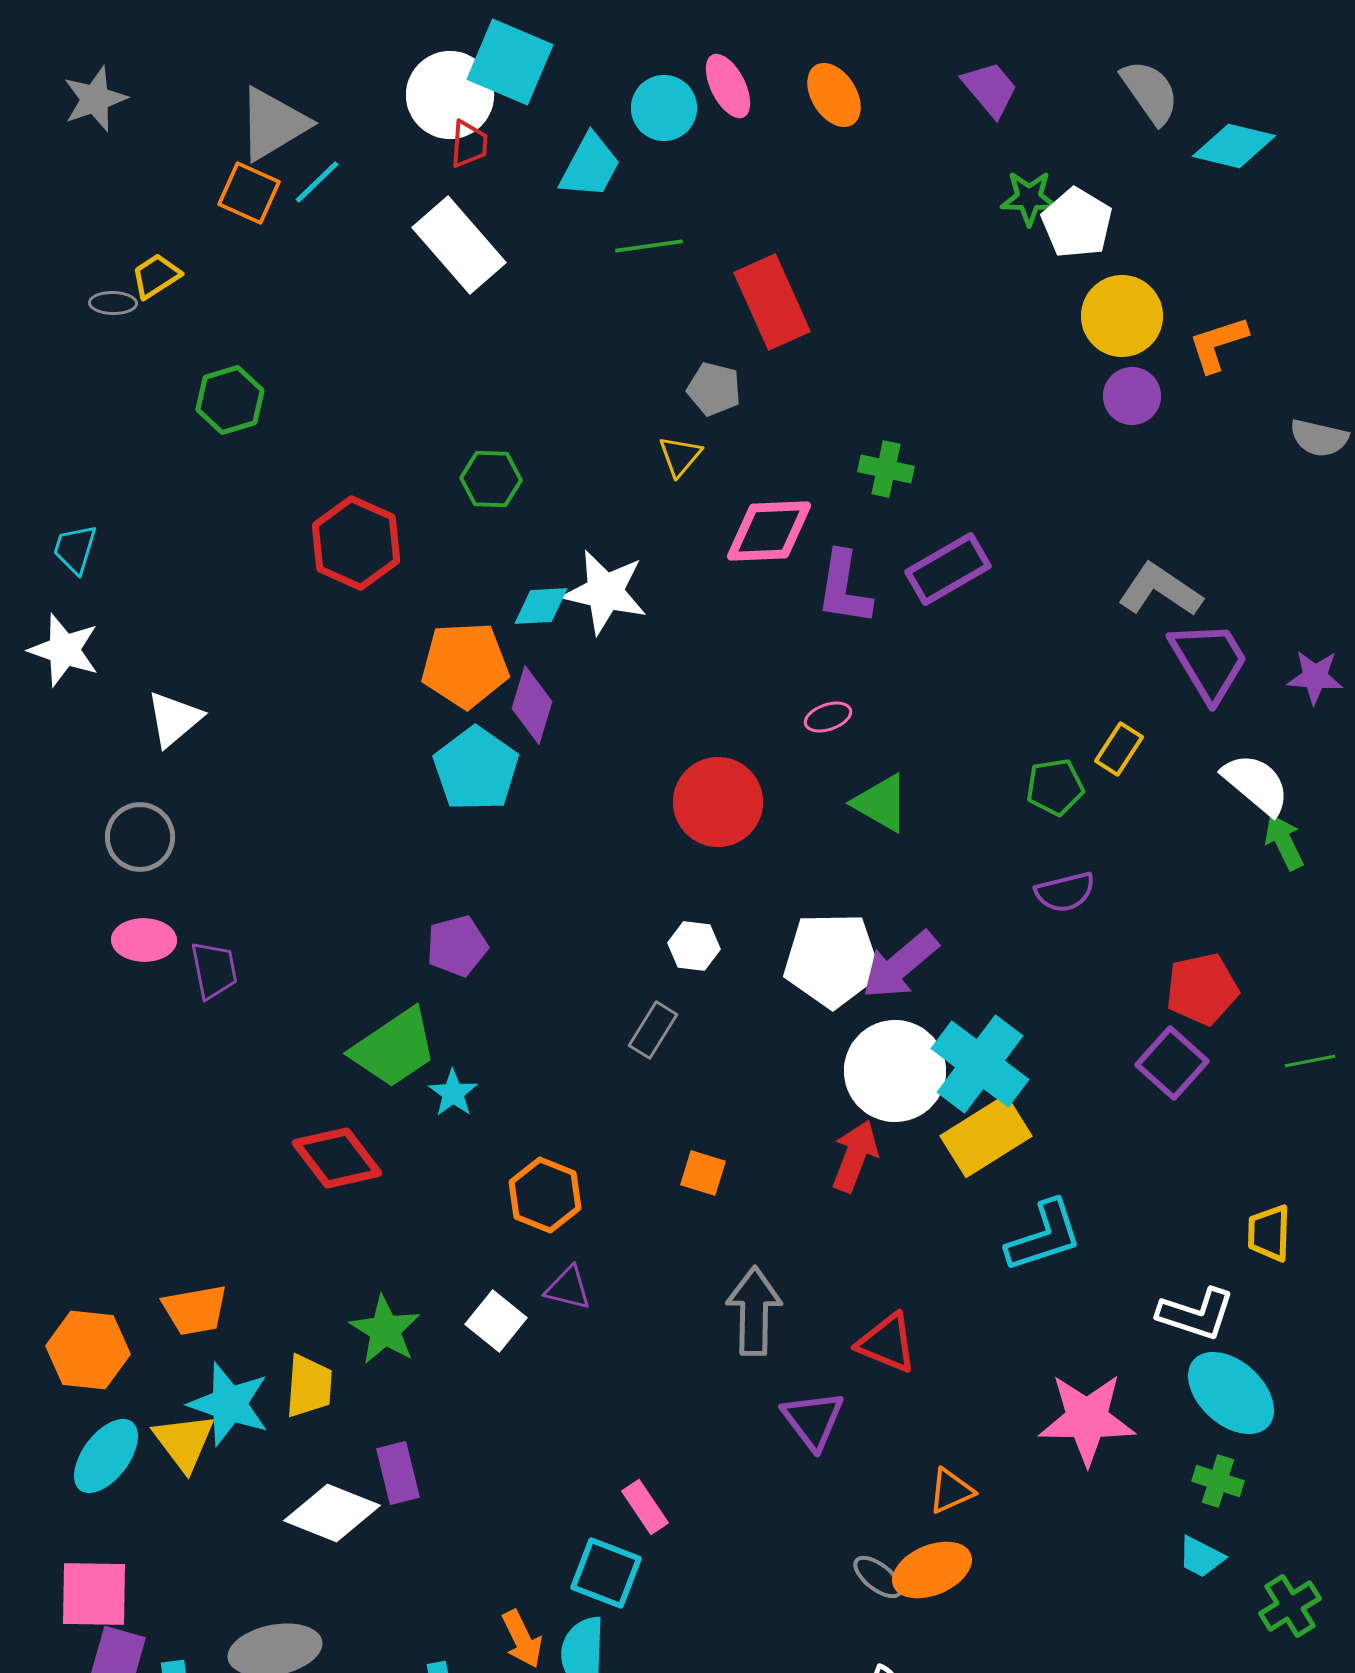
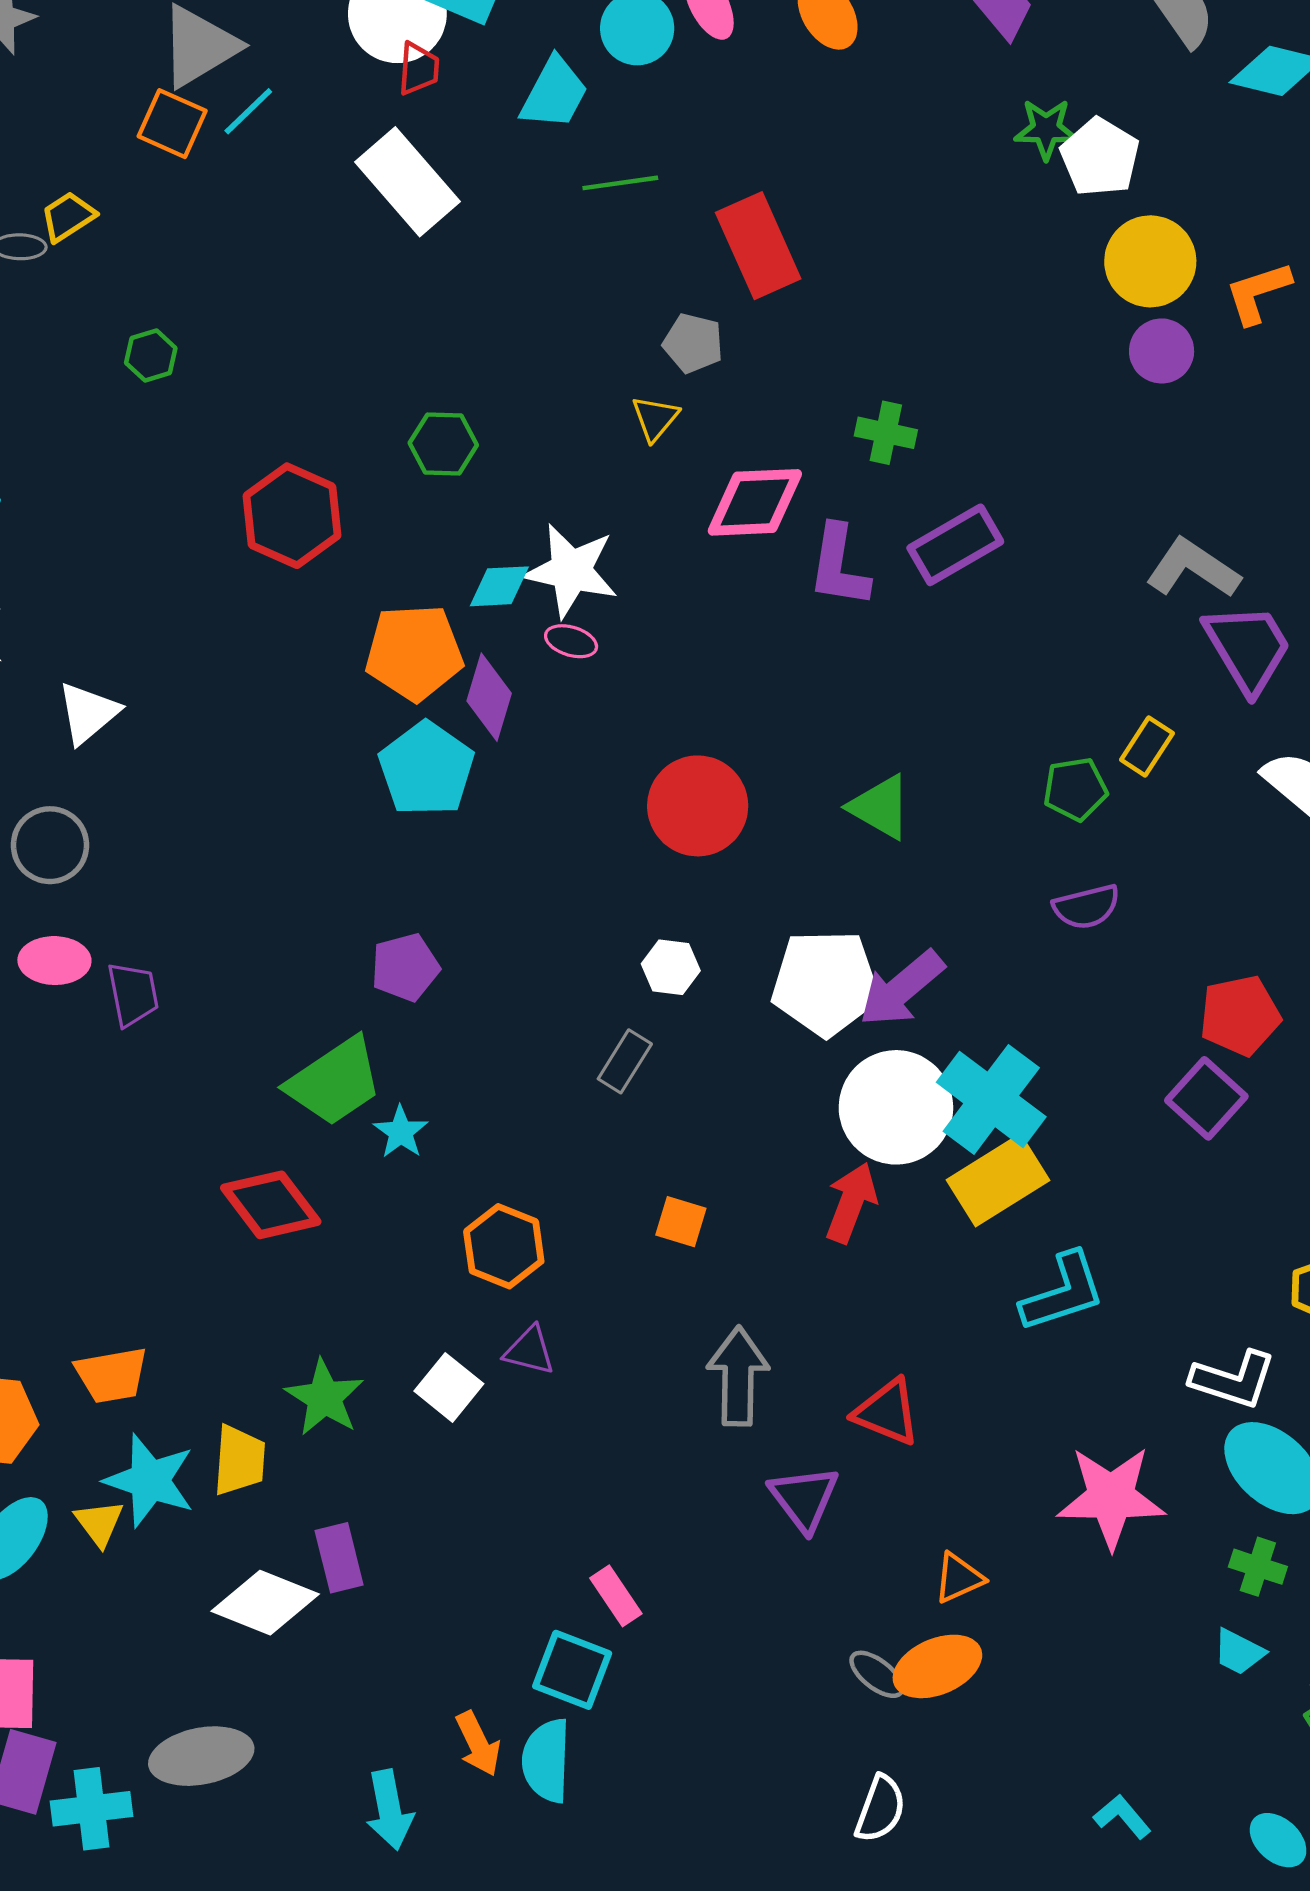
green hexagon: (230, 400) -> (151, 355), size x0.7
pink ellipse: (828, 717) -> (571, 641), moved, turned 36
yellow triangle: (184, 1442) -> (99, 1523), size x0.7

